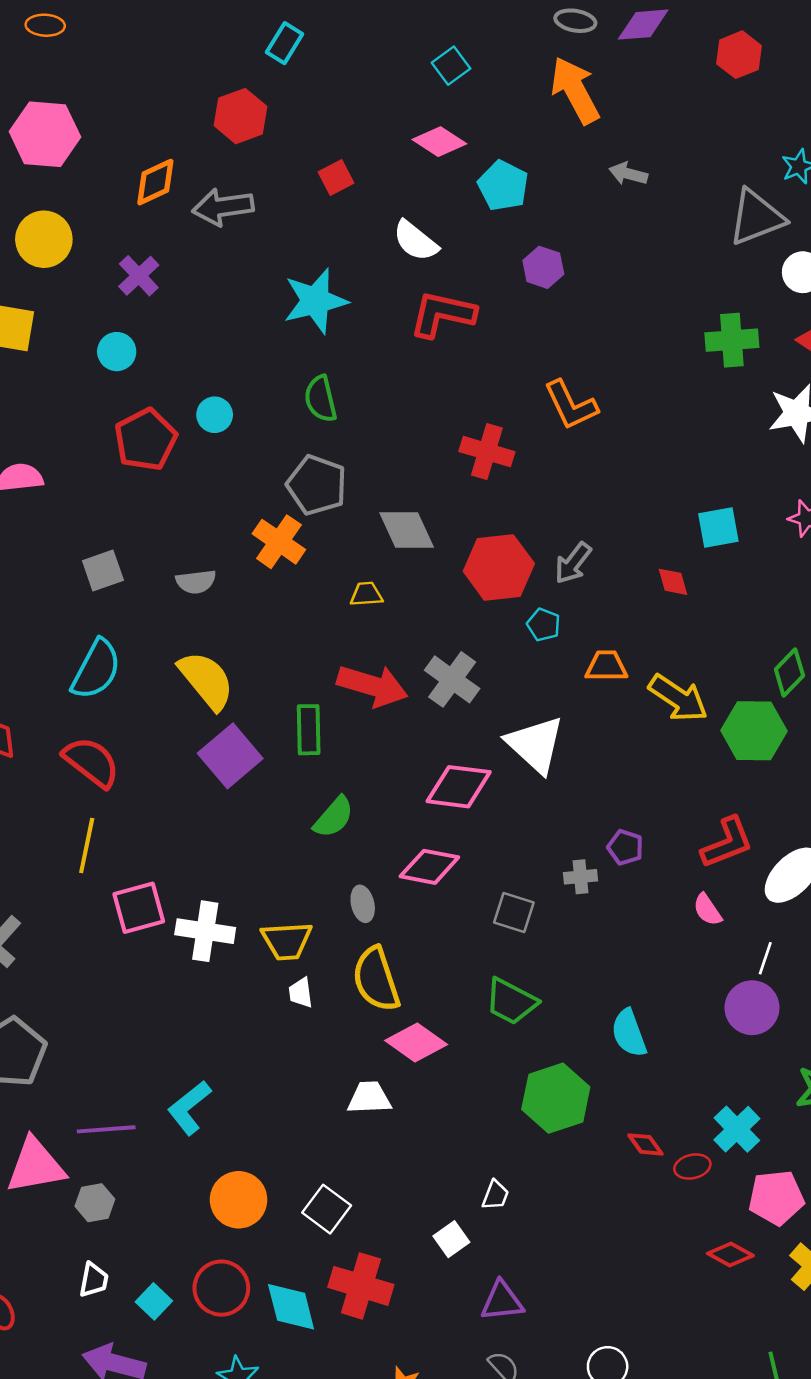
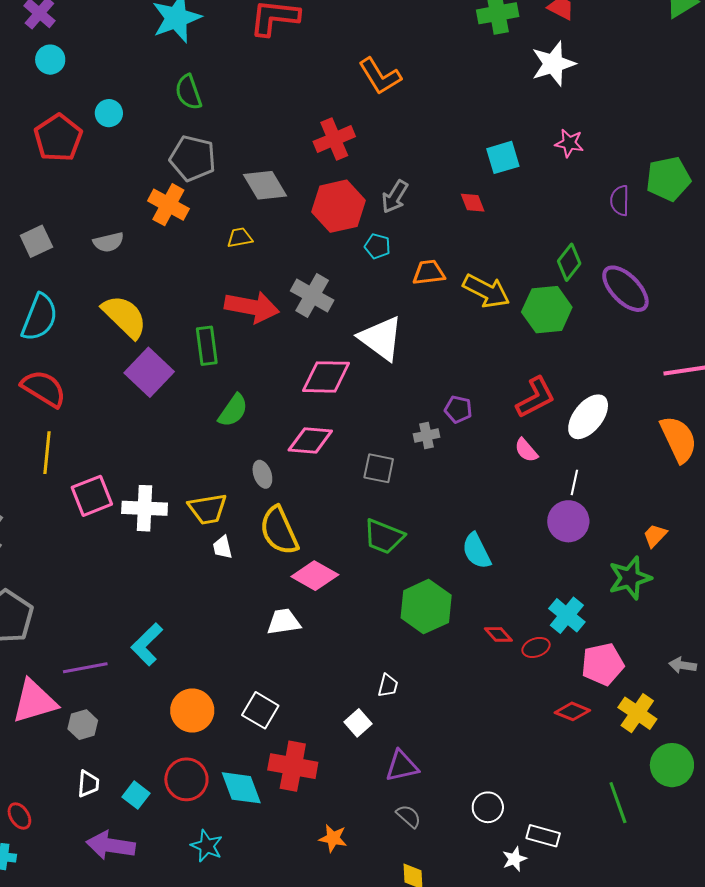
cyan circle: (117, 352) -> (50, 60), moved
red cross: (487, 452) -> (334, 139), moved, turned -33

